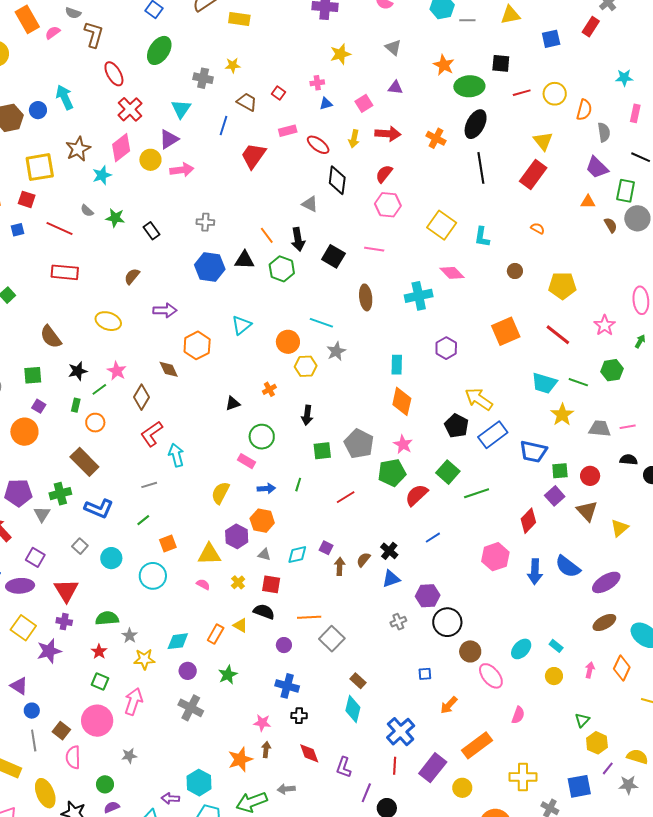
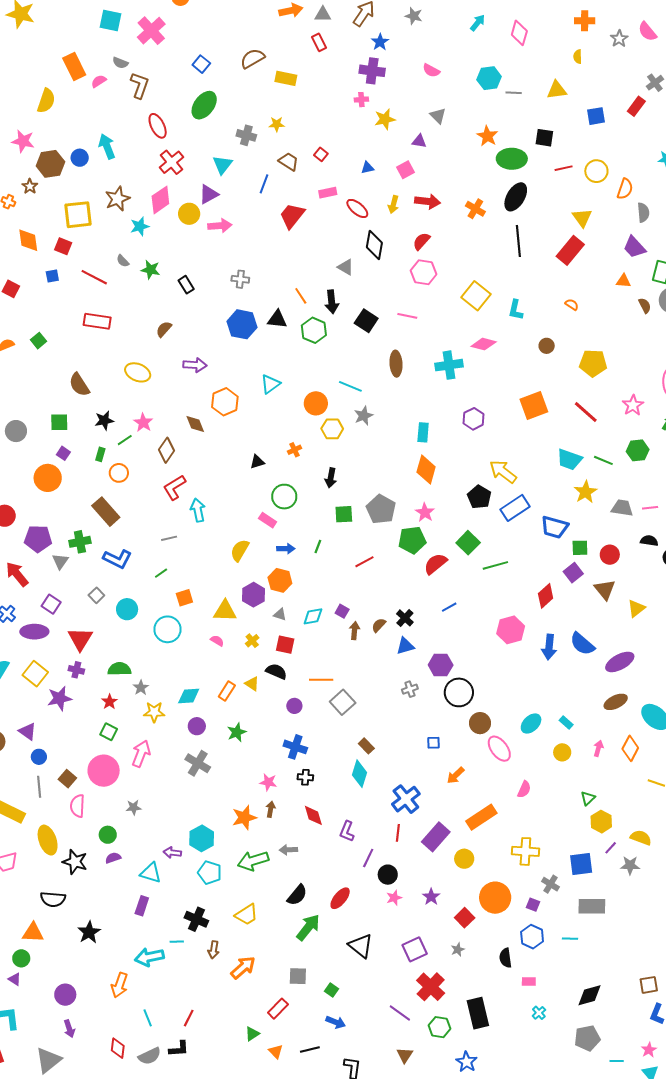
pink cross: (317, 83) -> (361, 100), moved
purple triangle: (395, 87) -> (419, 141), moved
pink diamond: (452, 273) -> (484, 344), turned -35

